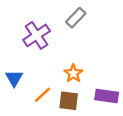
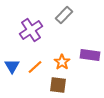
orange line: (43, 95) -> (35, 67), moved
purple rectangle: (107, 96) -> (90, 55), moved

